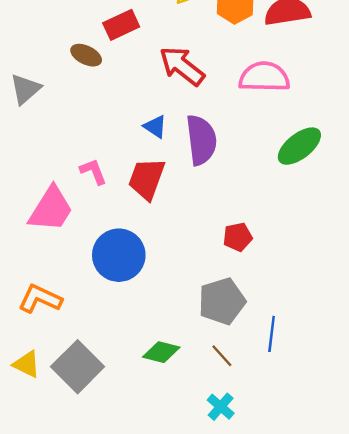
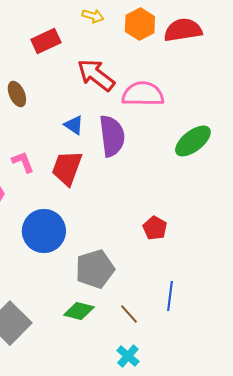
brown ellipse: (86, 55) -> (17, 94), moved, turned 40
pink semicircle: (264, 77) -> (143, 94), moved
red pentagon: (238, 237) -> (155, 228), moved, turned -30
gray pentagon: (222, 301) -> (95, 269), moved

